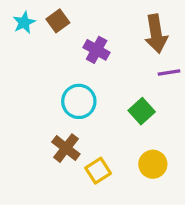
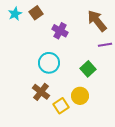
brown arrow: (156, 34) -> (97, 21), turned 150
yellow circle: (153, 164) -> (80, 96), moved

